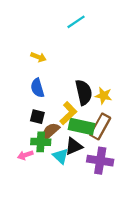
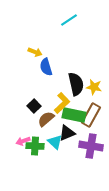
blue semicircle: (37, 88) -> (46, 67), moved
black square: (37, 117) -> (34, 106), turned 32
green cross: (41, 142) -> (35, 146), moved

